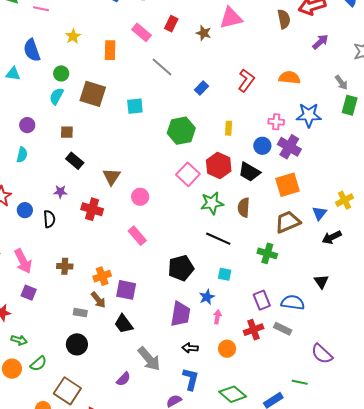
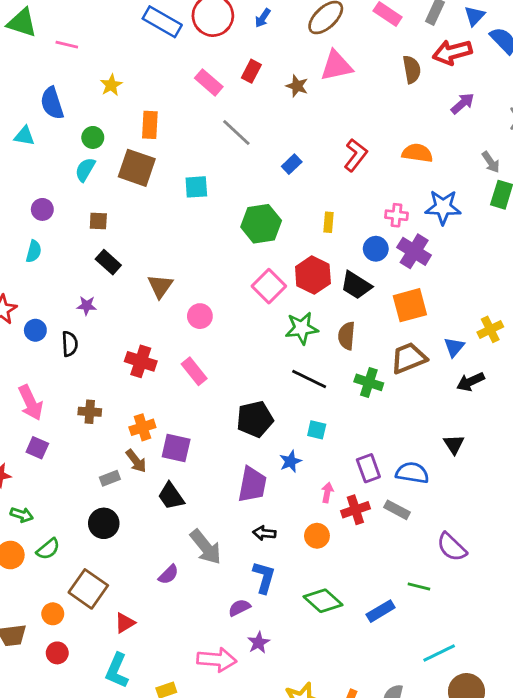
orange rectangle: (110, 50) -> (150, 125), moved
red cross: (92, 209) -> (141, 361), moved
green cross: (267, 253) -> (369, 382), moved
gray rectangle: (80, 313) -> (110, 478), turned -32
pink arrow: (217, 317) -> (327, 492), moved

